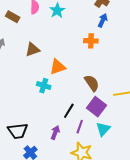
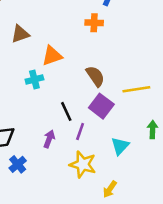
cyan cross: (44, 86) -> (34, 79), turned -32
black line: (69, 111) -> (66, 111), turned -56
cyan triangle: (103, 129) -> (120, 146), moved

